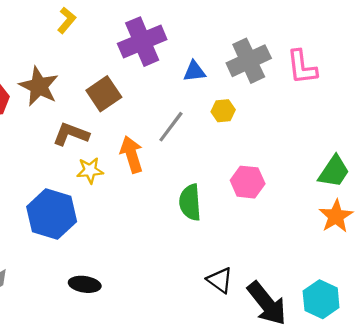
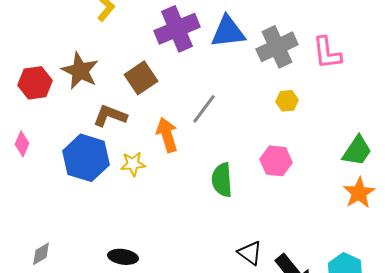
blue triangle: (194, 71) -> (228, 32), moved, size x1.6
yellow hexagon: (223, 111) -> (287, 101), moved
yellow star: (90, 170) -> (133, 164), moved
blue hexagon: (52, 214) -> (86, 158), moved

